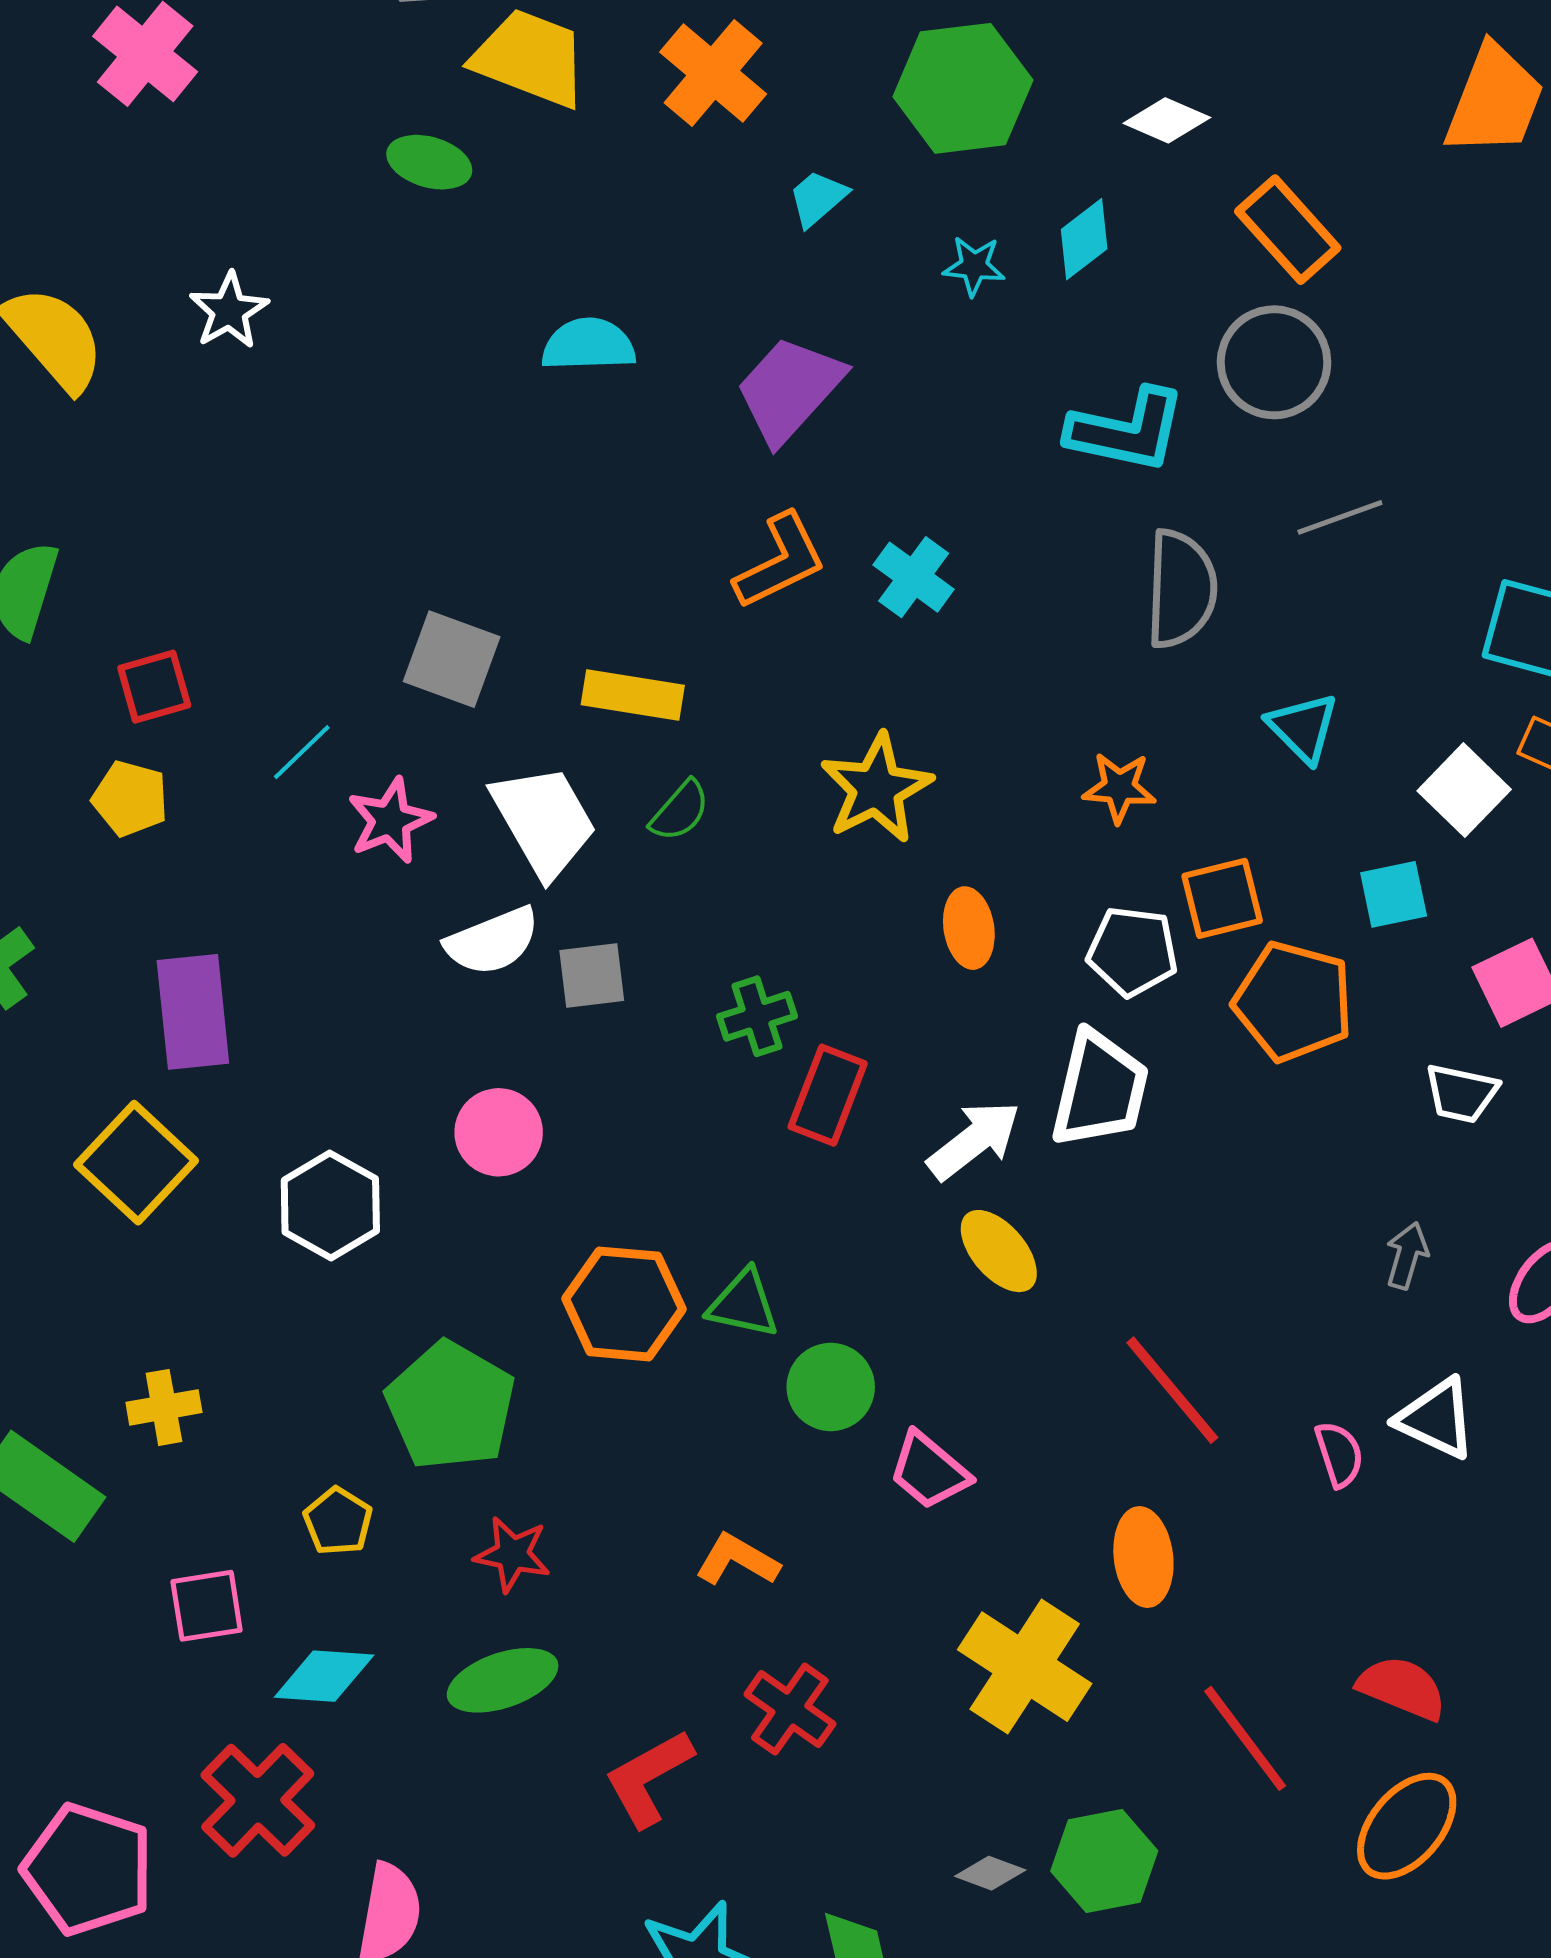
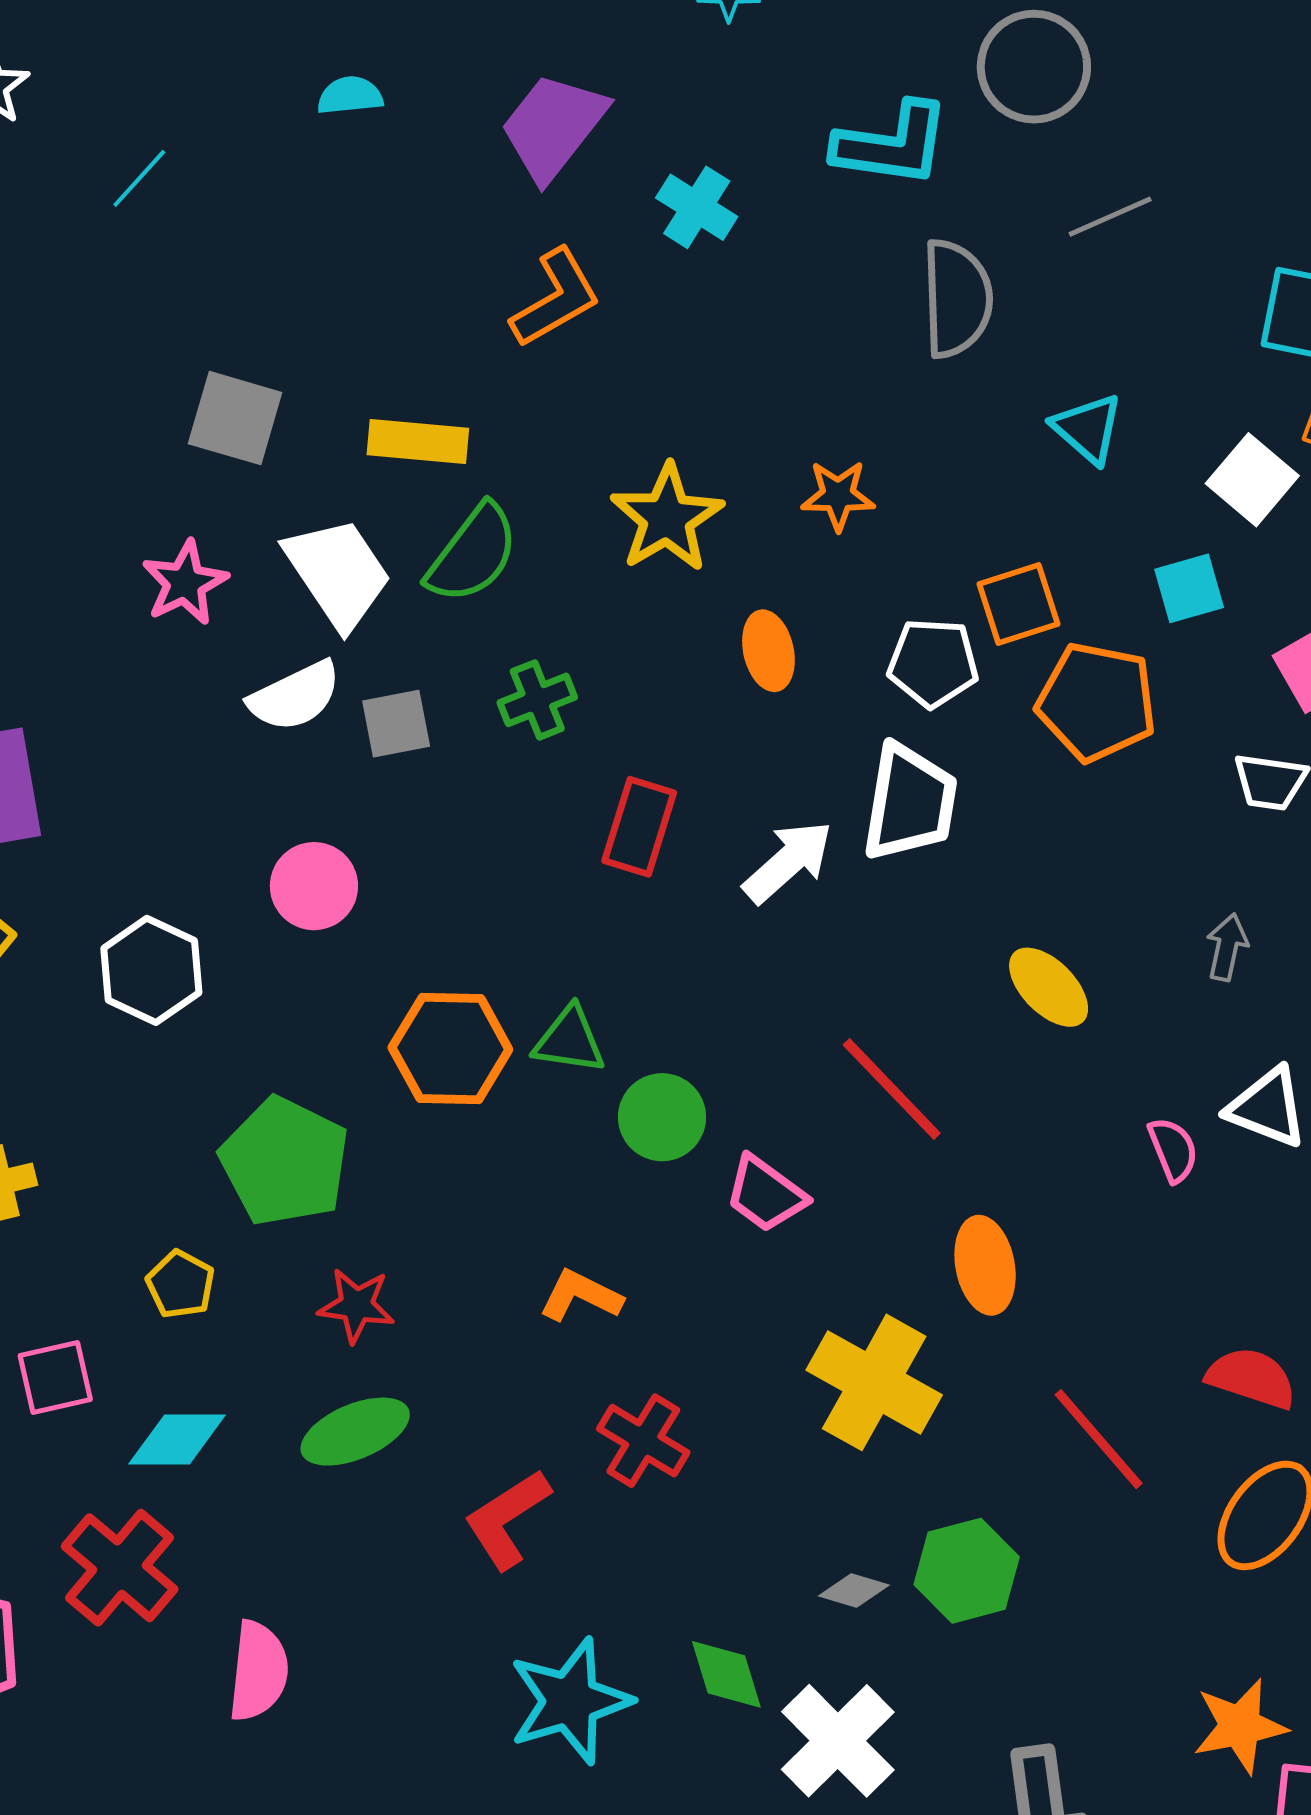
cyan semicircle: (588, 345) -> (350, 96), size x0.7
cyan cross: (914, 577) -> (697, 207), moved
cyan line: (302, 752) -> (139, 178), moved
orange star: (1119, 788) -> (838, 495), moved
green semicircle: (680, 811) -> (473, 554), size x1.6
green cross: (757, 1016) -> (537, 700), moved
yellow ellipse: (999, 1251) -> (1049, 987), moved
red line: (1172, 1390) -> (892, 1089), moved

